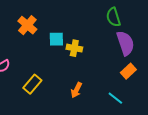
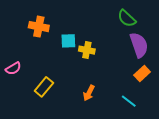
green semicircle: (113, 17) -> (127, 18), turned -30
orange cross: (27, 25) -> (39, 27), turned -30

